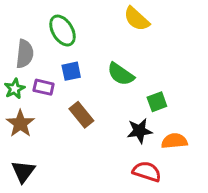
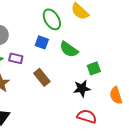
green ellipse: (62, 31) -> (52, 19), moved
blue square: (71, 71) -> (42, 42), moved, turned 32
orange semicircle: (174, 141) -> (116, 95), moved, turned -102

